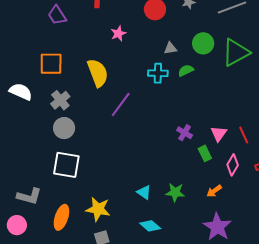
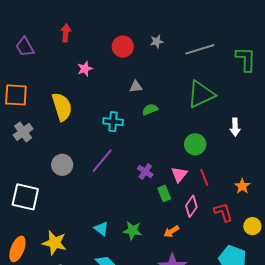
green circle: (203, 43) -> (195, 144), moved
cyan cross: (158, 73) -> (113, 122), moved
purple line: (121, 105) -> (102, 161), moved
gray circle: (64, 128) -> (62, 165), moved

